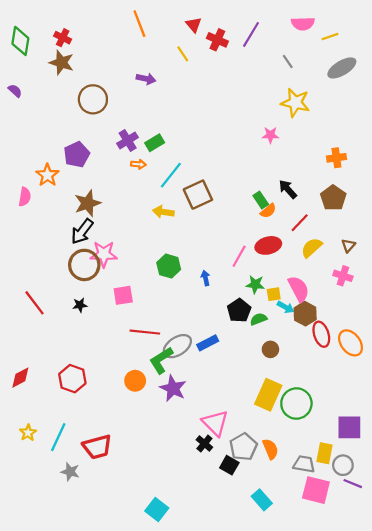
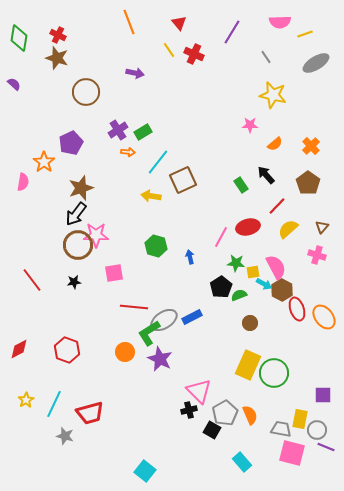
red cross: (217, 40) -> (194, 54), moved
orange cross: (336, 158) -> (311, 146), turned -36
orange semicircle: (268, 211) -> (275, 144), moved
purple square: (349, 427) -> (323, 395), size x0.7
black cross: (204, 444) -> (189, 410), turned 35

